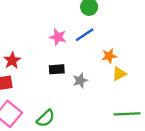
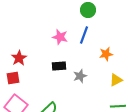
blue line: (85, 35) -> (84, 35), turned -36
yellow triangle: (119, 74) -> (116, 80), moved

